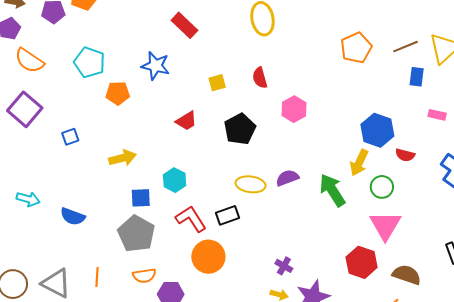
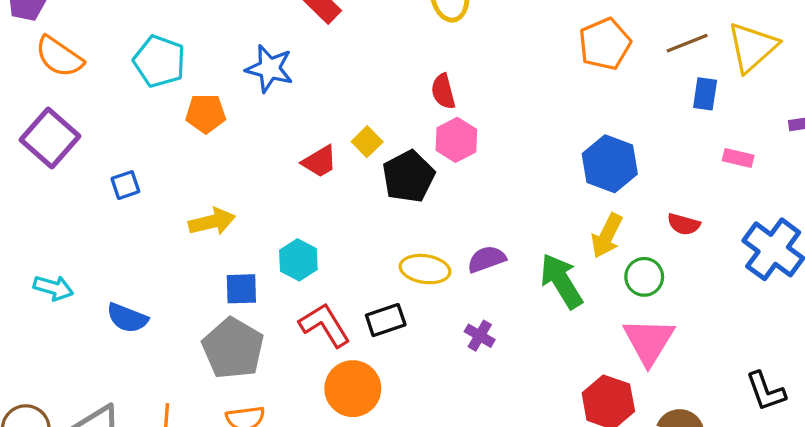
yellow square: (217, 83) -> (367, 142), moved, turned -30
pink hexagon: (294, 109) -> (456, 140), moved
blue hexagon: (377, 130) -> (610, 164), moved
purple cross: (284, 266) -> (480, 336), moved

